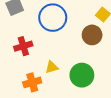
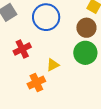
green circle: (82, 75) -> (85, 53), moved

